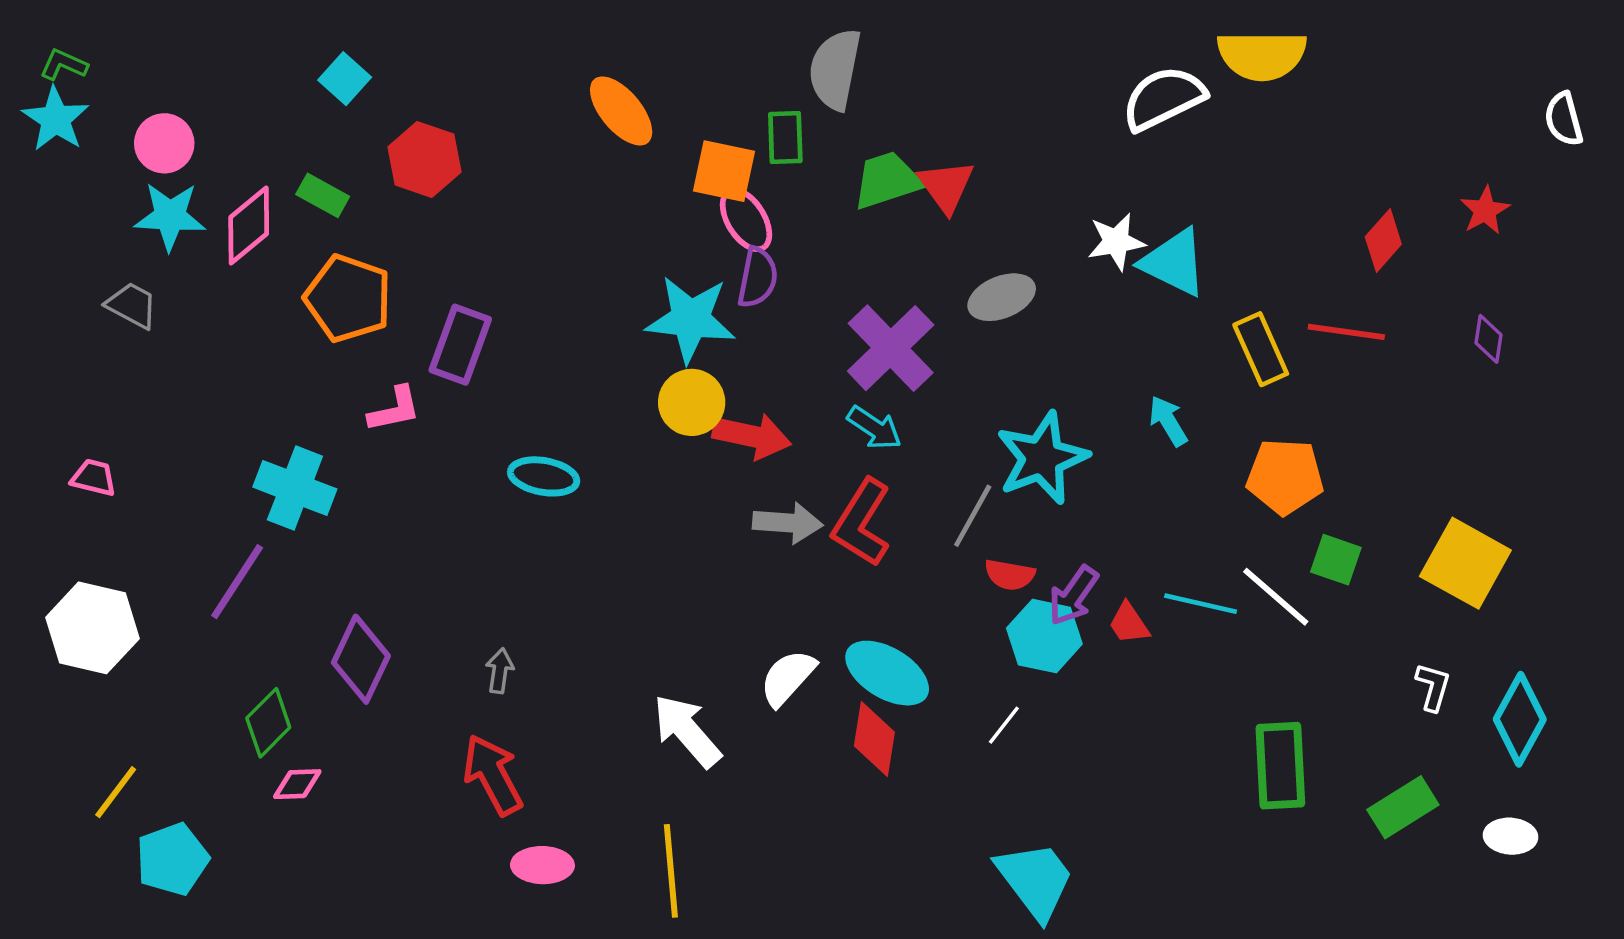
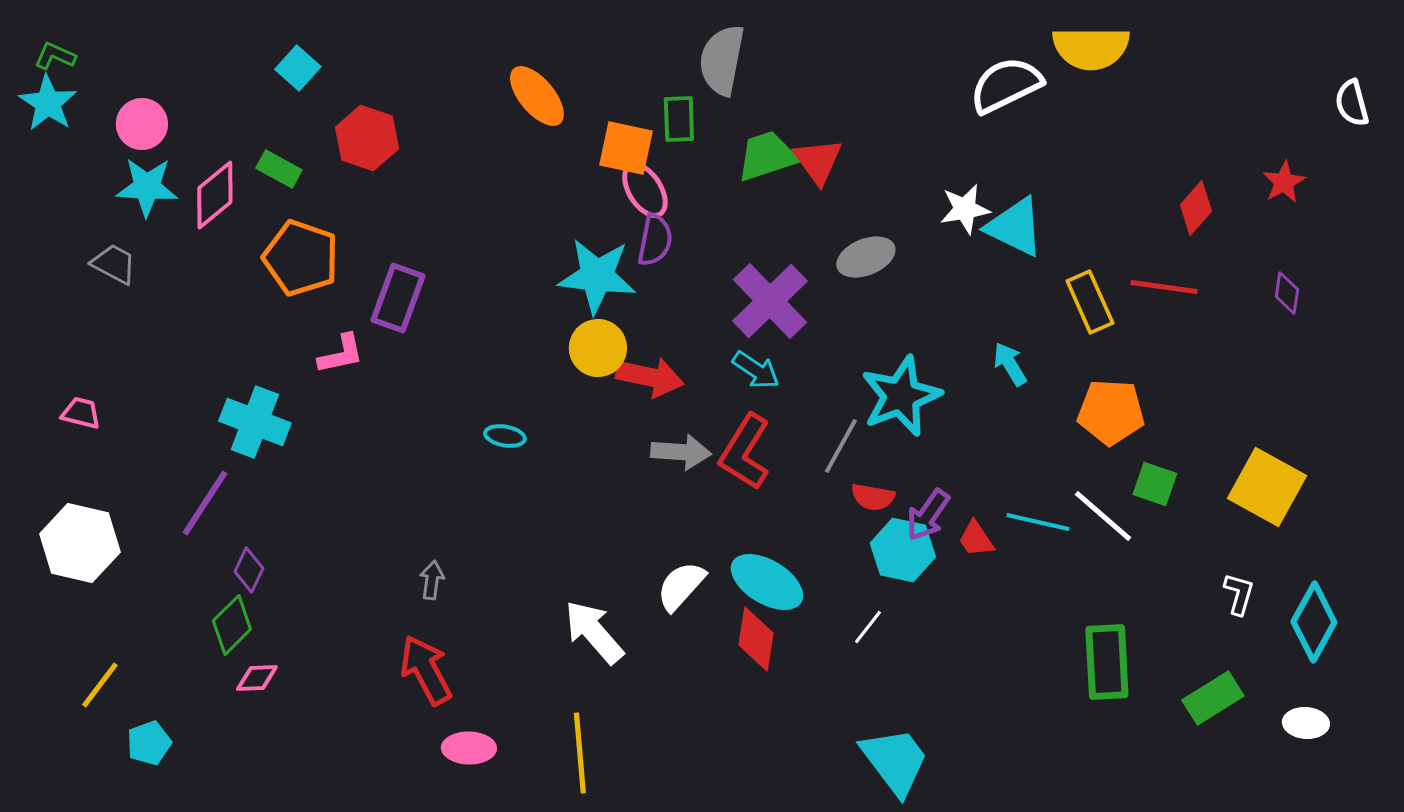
cyan ellipse: (544, 476) -> (505, 436), moved, size x0.7
purple diamond: (361, 659) -> (249, 570), moved, size x0.6
cyan pentagon: (172, 859) -> (149, 743), size x0.7

